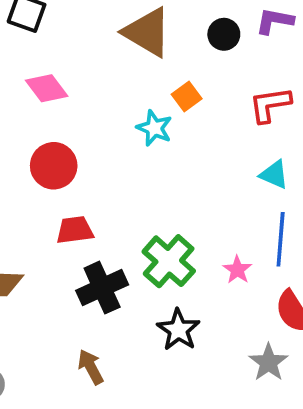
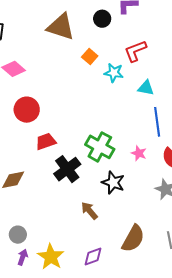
cyan star: (154, 128) -> (114, 73), moved
pink star: (237, 270) -> (139, 153), moved
brown arrow: (91, 367) -> (89, 211), moved

